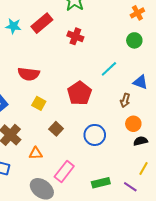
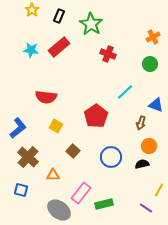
red cross: (75, 36) -> (108, 54), moved
black semicircle: (140, 141) -> (142, 164), moved
green rectangle: (101, 183) -> (104, 204), moved

